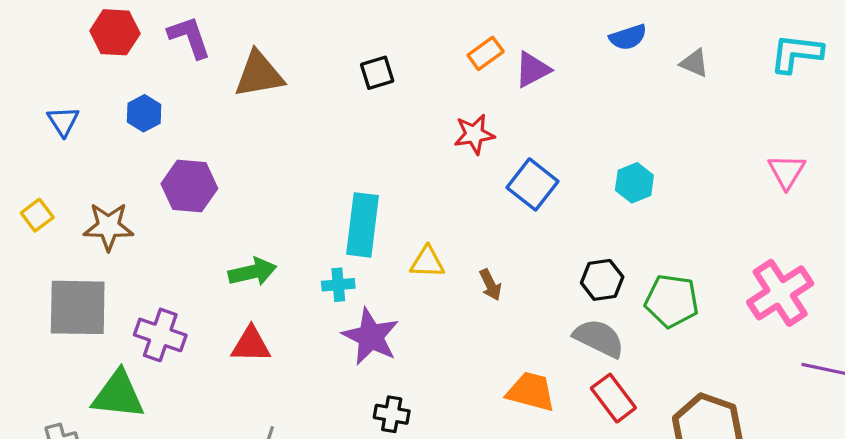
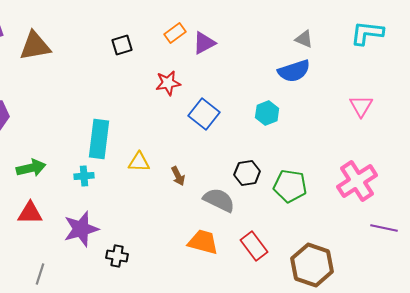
blue semicircle: (628, 37) -> (294, 71), moved, size x1.4
black square: (377, 73) -> (122, 45), moved
purple star: (371, 337) -> (81, 229), moved, turned 30
gray semicircle: (599, 338) -> (219, 200), moved

